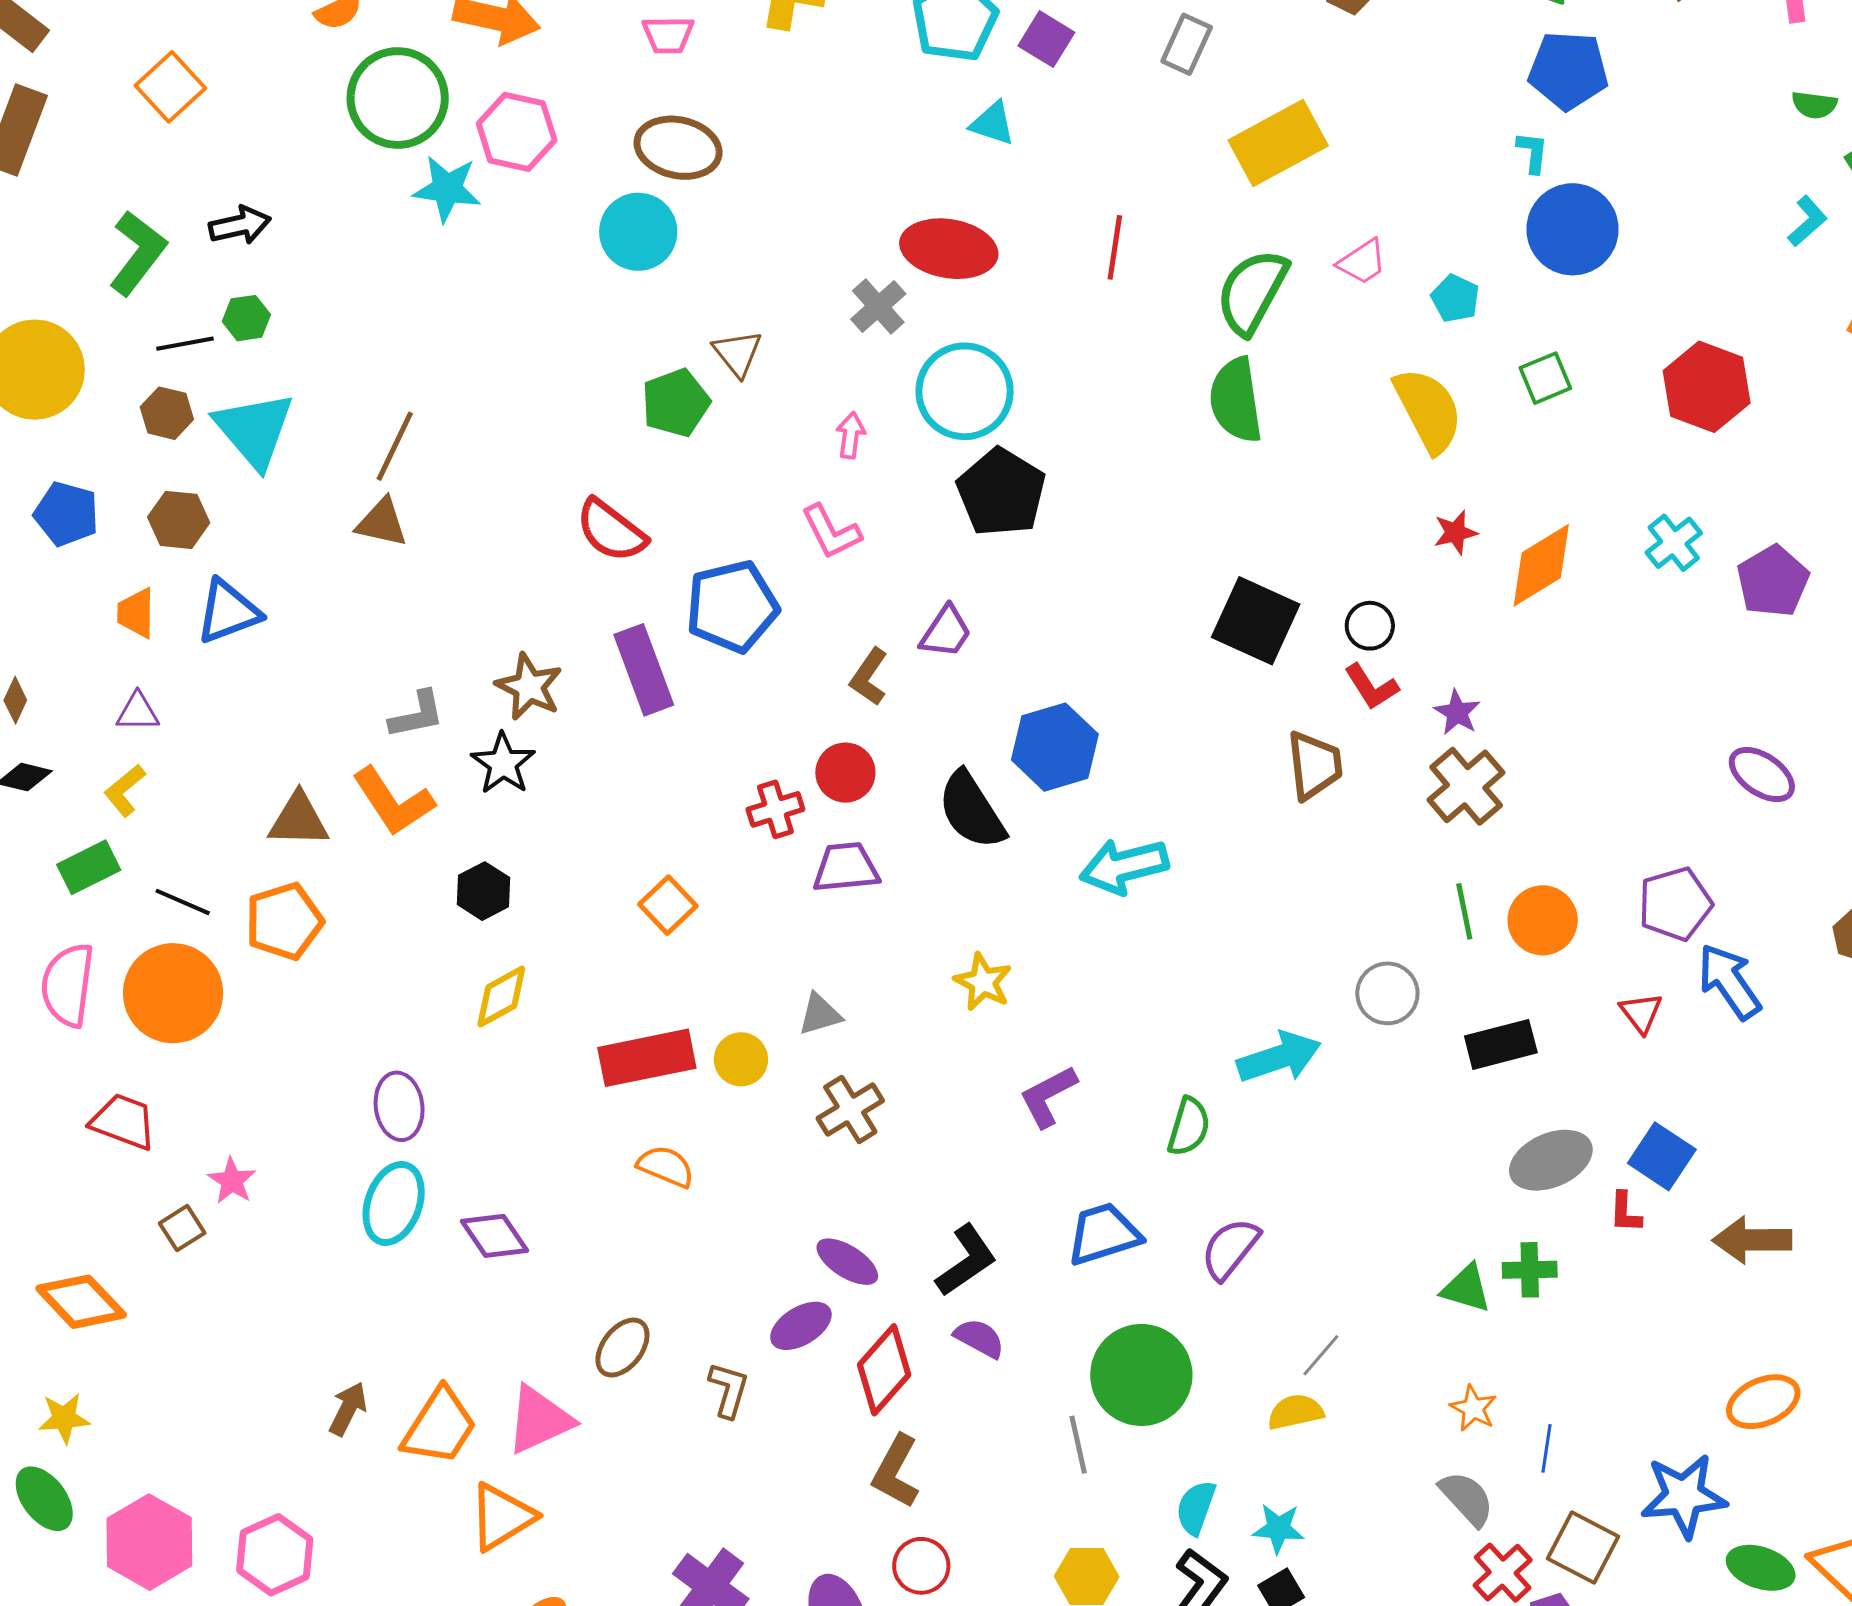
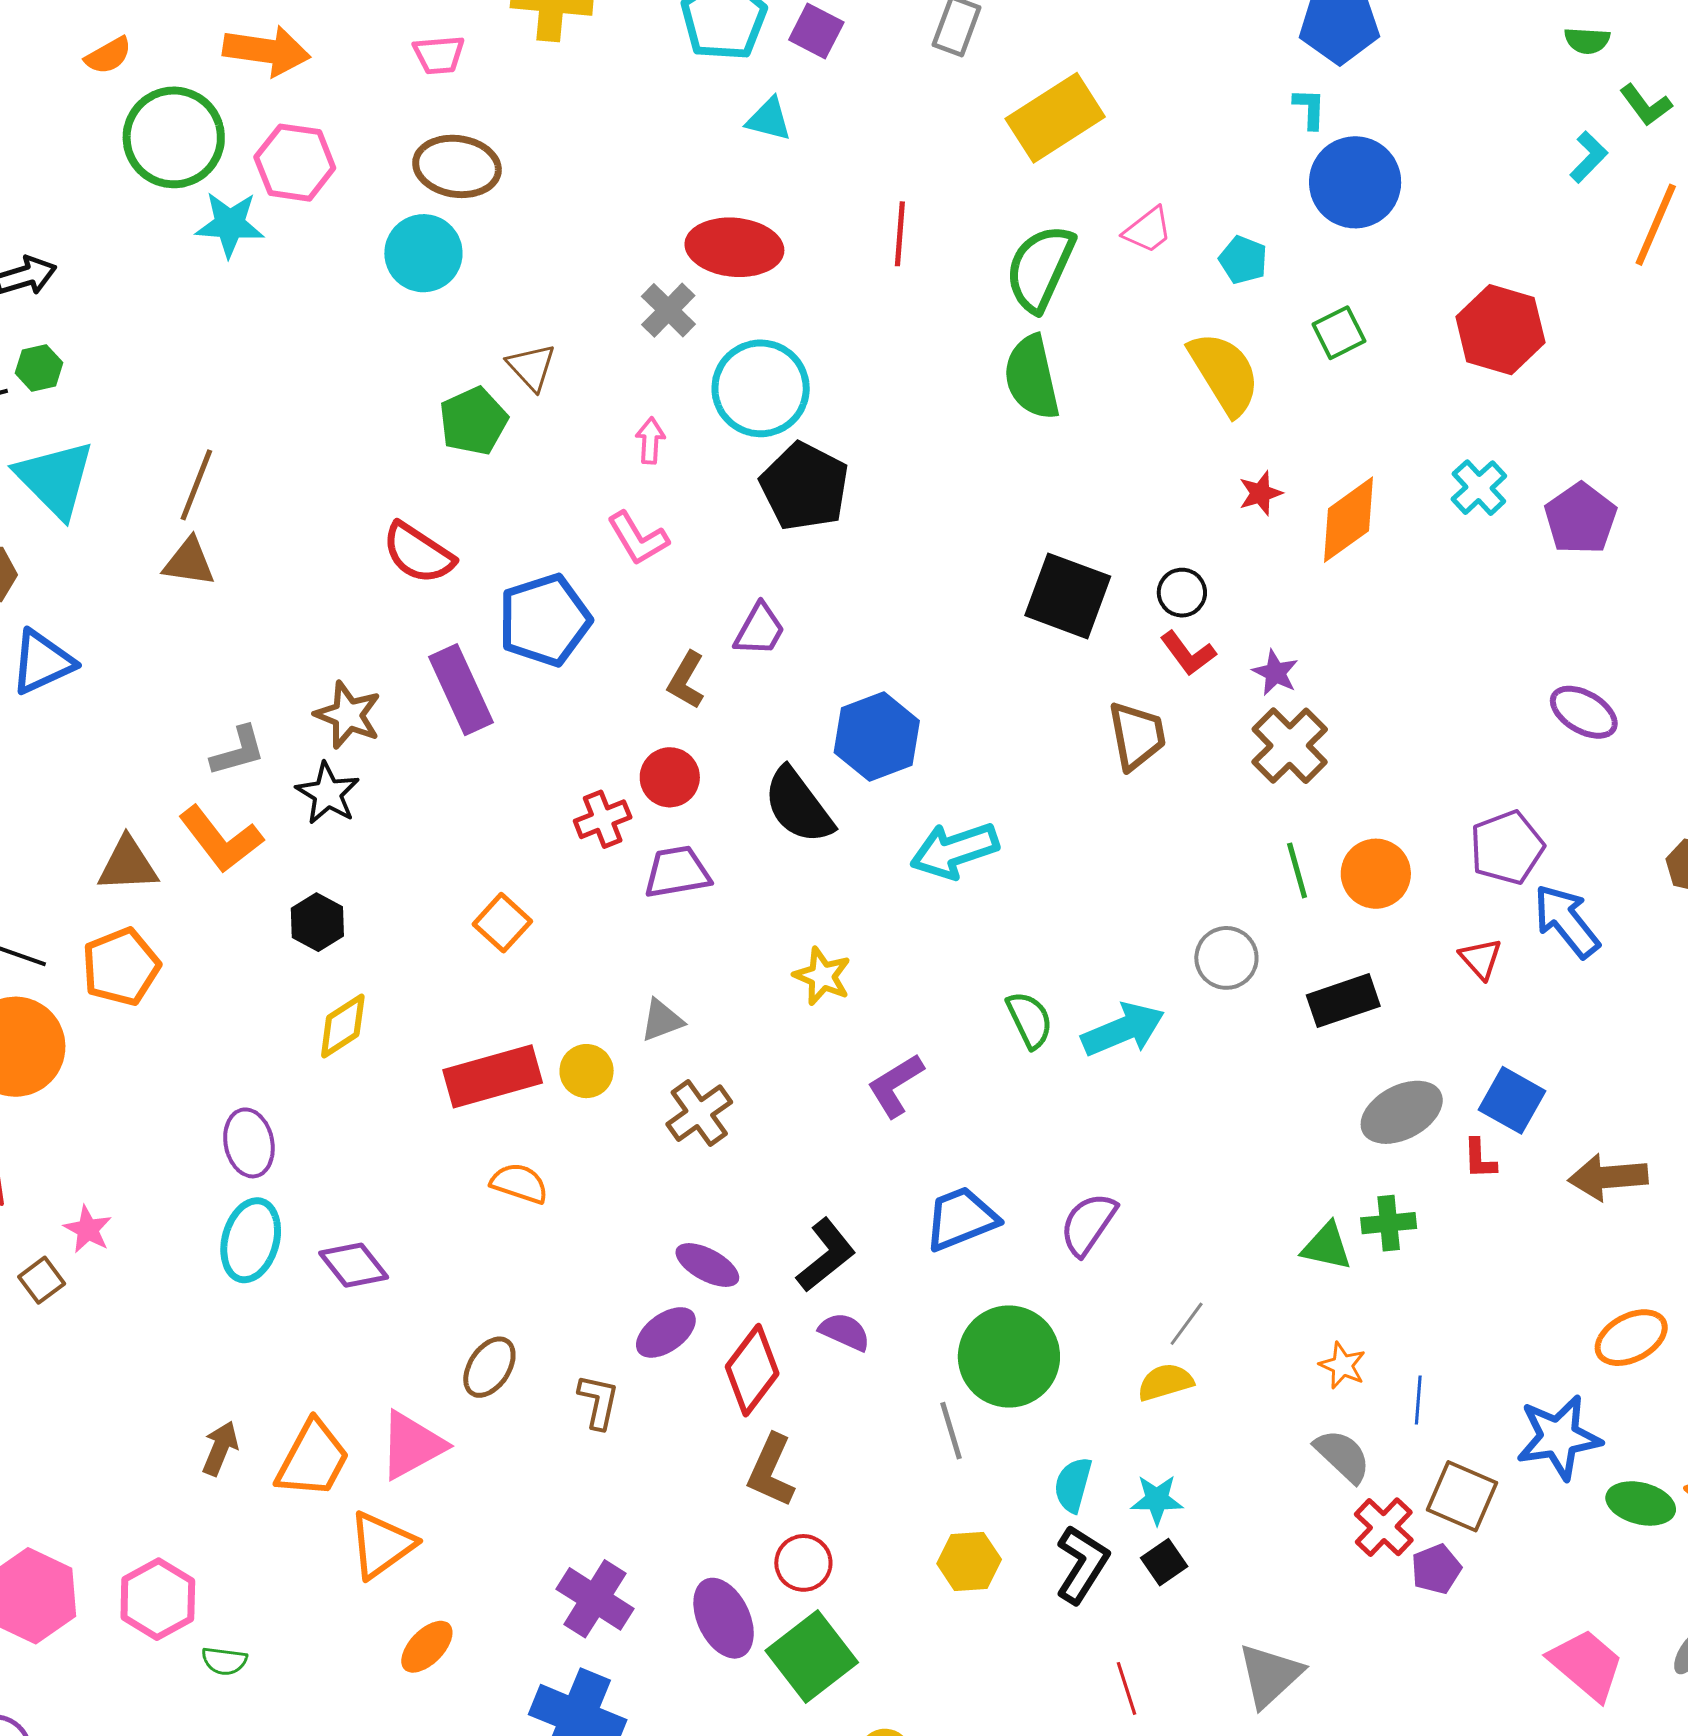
green semicircle: (1189, 1127) -> (1030, 1020), moved, turned -38

